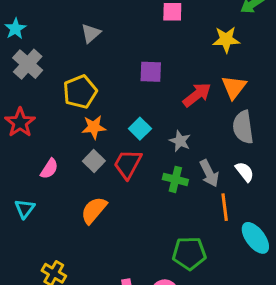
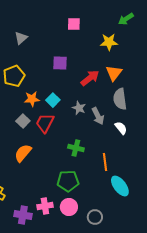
orange star: (94, 127) -> (32, 99), moved
gray arrow: (209, 173) -> (98, 116), moved
green cross: (175, 179) -> (76, 148), moved
orange line: (225, 207) -> (105, 162), moved
cyan ellipse: (255, 238) -> (120, 186), moved
green pentagon: (189, 253) -> (68, 181), moved

